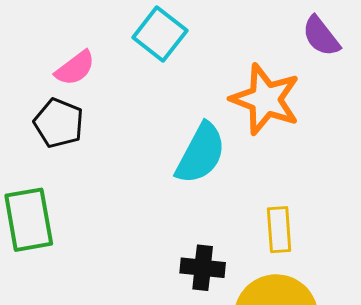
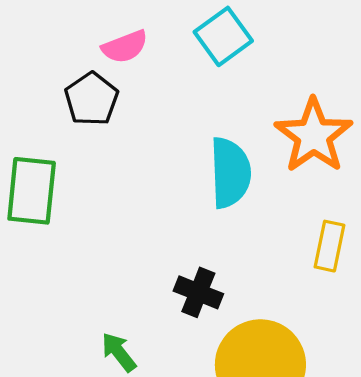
cyan semicircle: (201, 153) -> (230, 173), turned -46
yellow rectangle: (279, 230) -> (329, 246), moved

